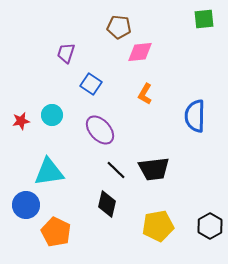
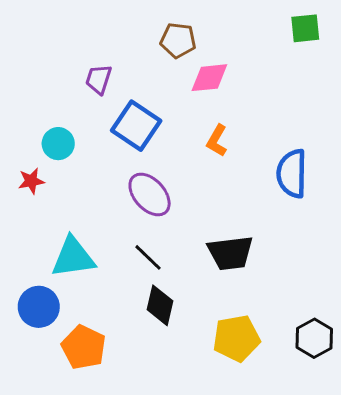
blue square: (91, 84) -> (136, 126), size x1.5
cyan circle: (52, 115) -> (58, 144), moved
black line: (116, 170) -> (148, 257), moved

